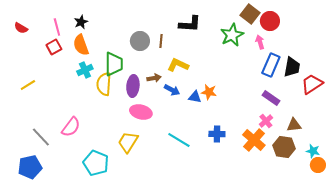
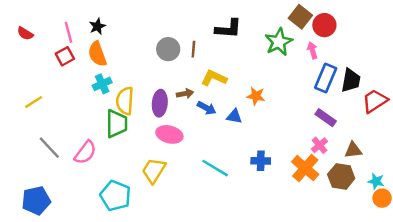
green trapezoid: (114, 64) -> (117, 124), moved
orange star: (209, 92) -> (256, 96), moved
gray line: (41, 137) -> (49, 148), moved

